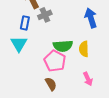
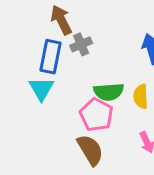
blue rectangle: (25, 23) -> (50, 57), size x1.5
brown semicircle: (51, 84) -> (90, 150), size x1.5

